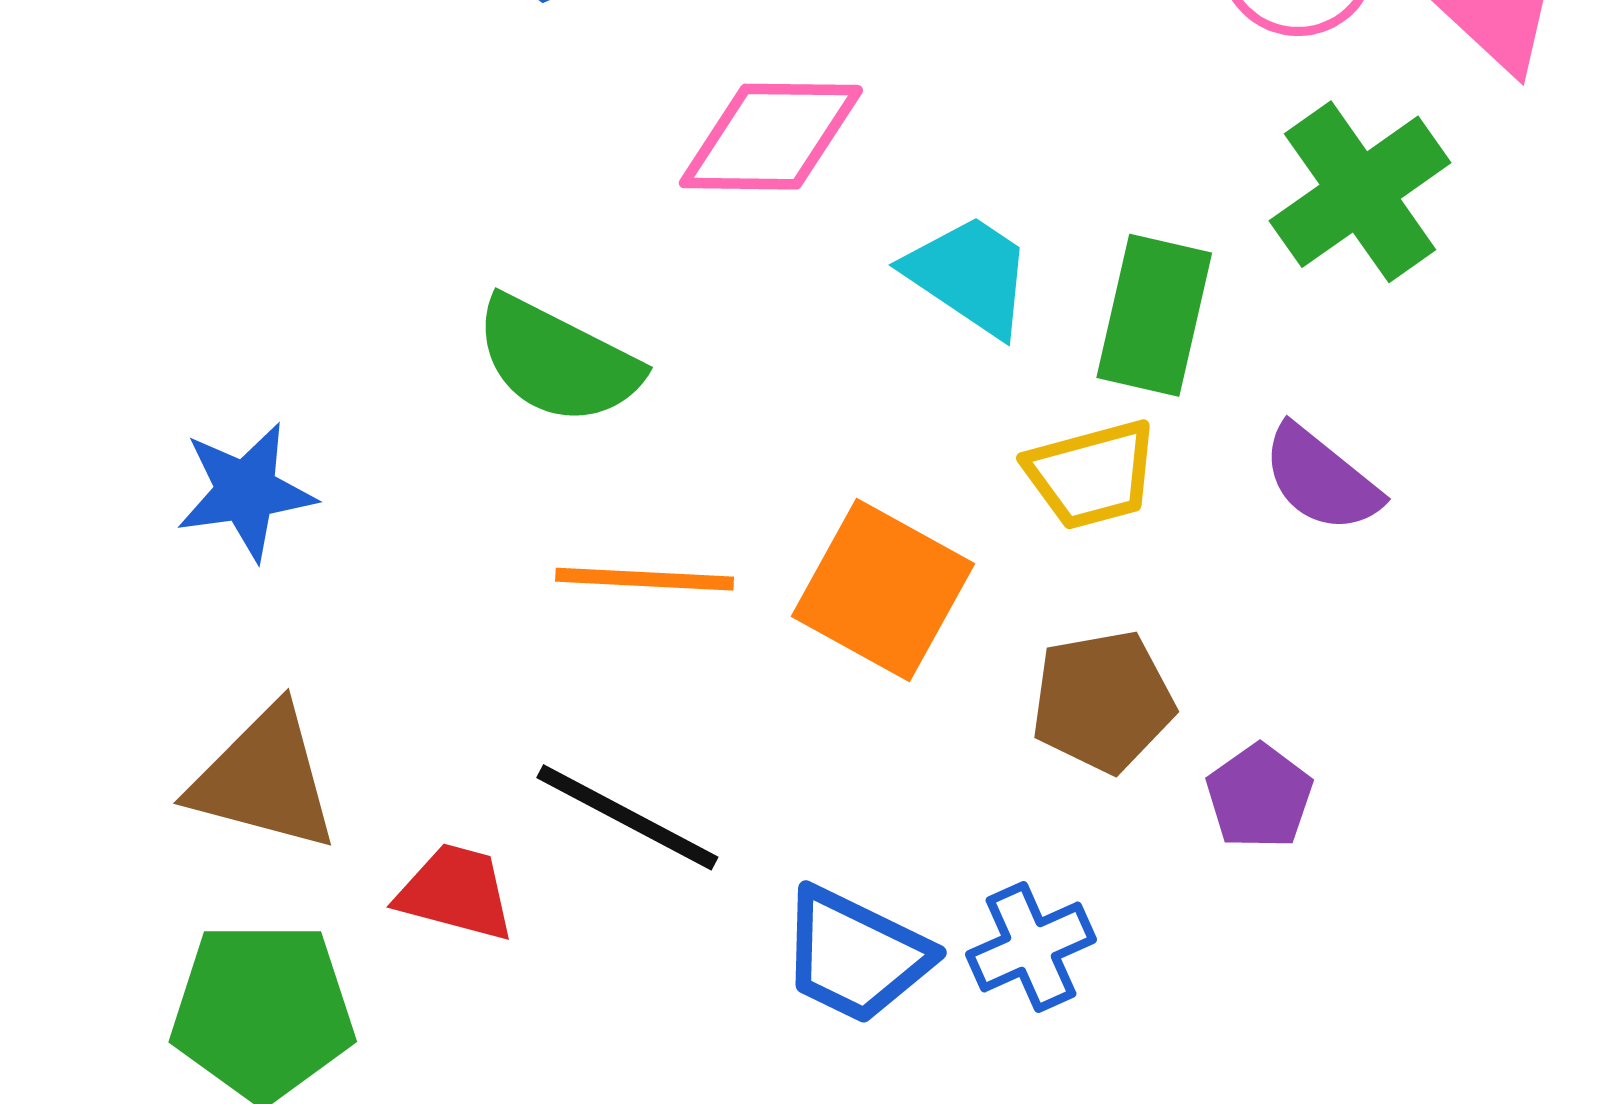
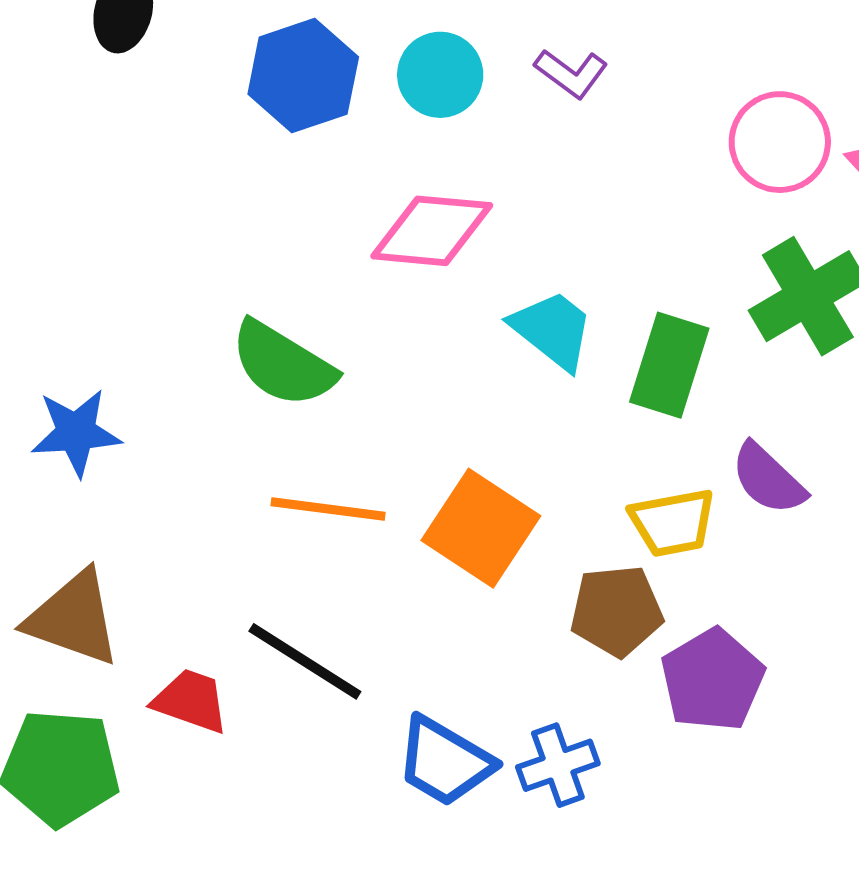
yellow trapezoid: (1092, 474) -> (673, 522), moved
purple pentagon: (1259, 796) -> (712, 680), size x1.5

